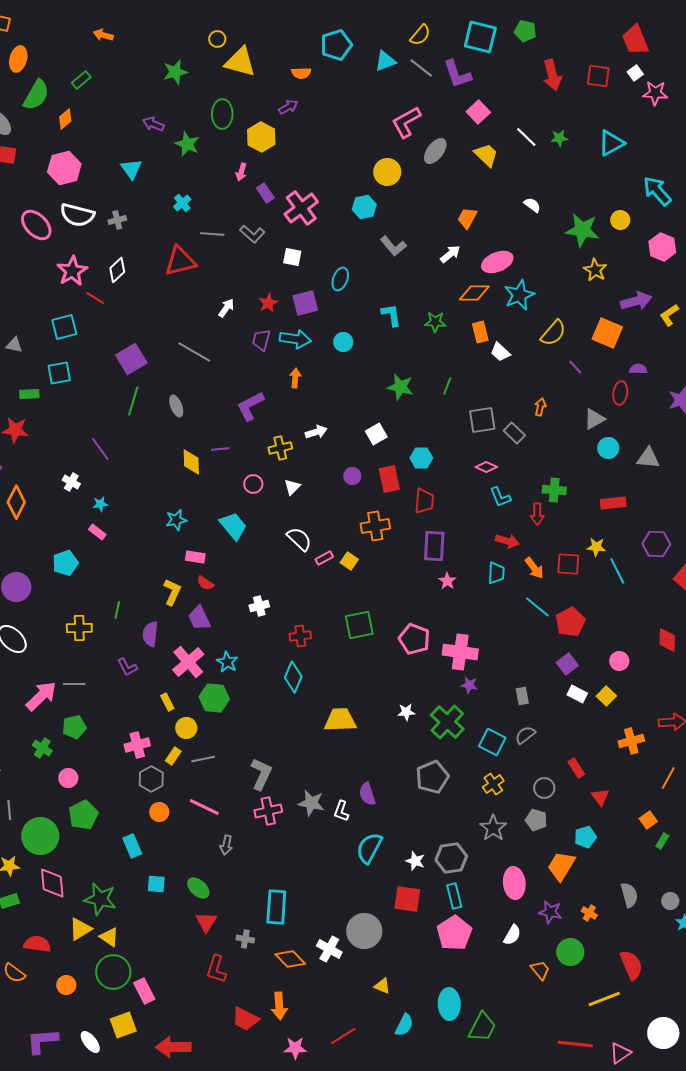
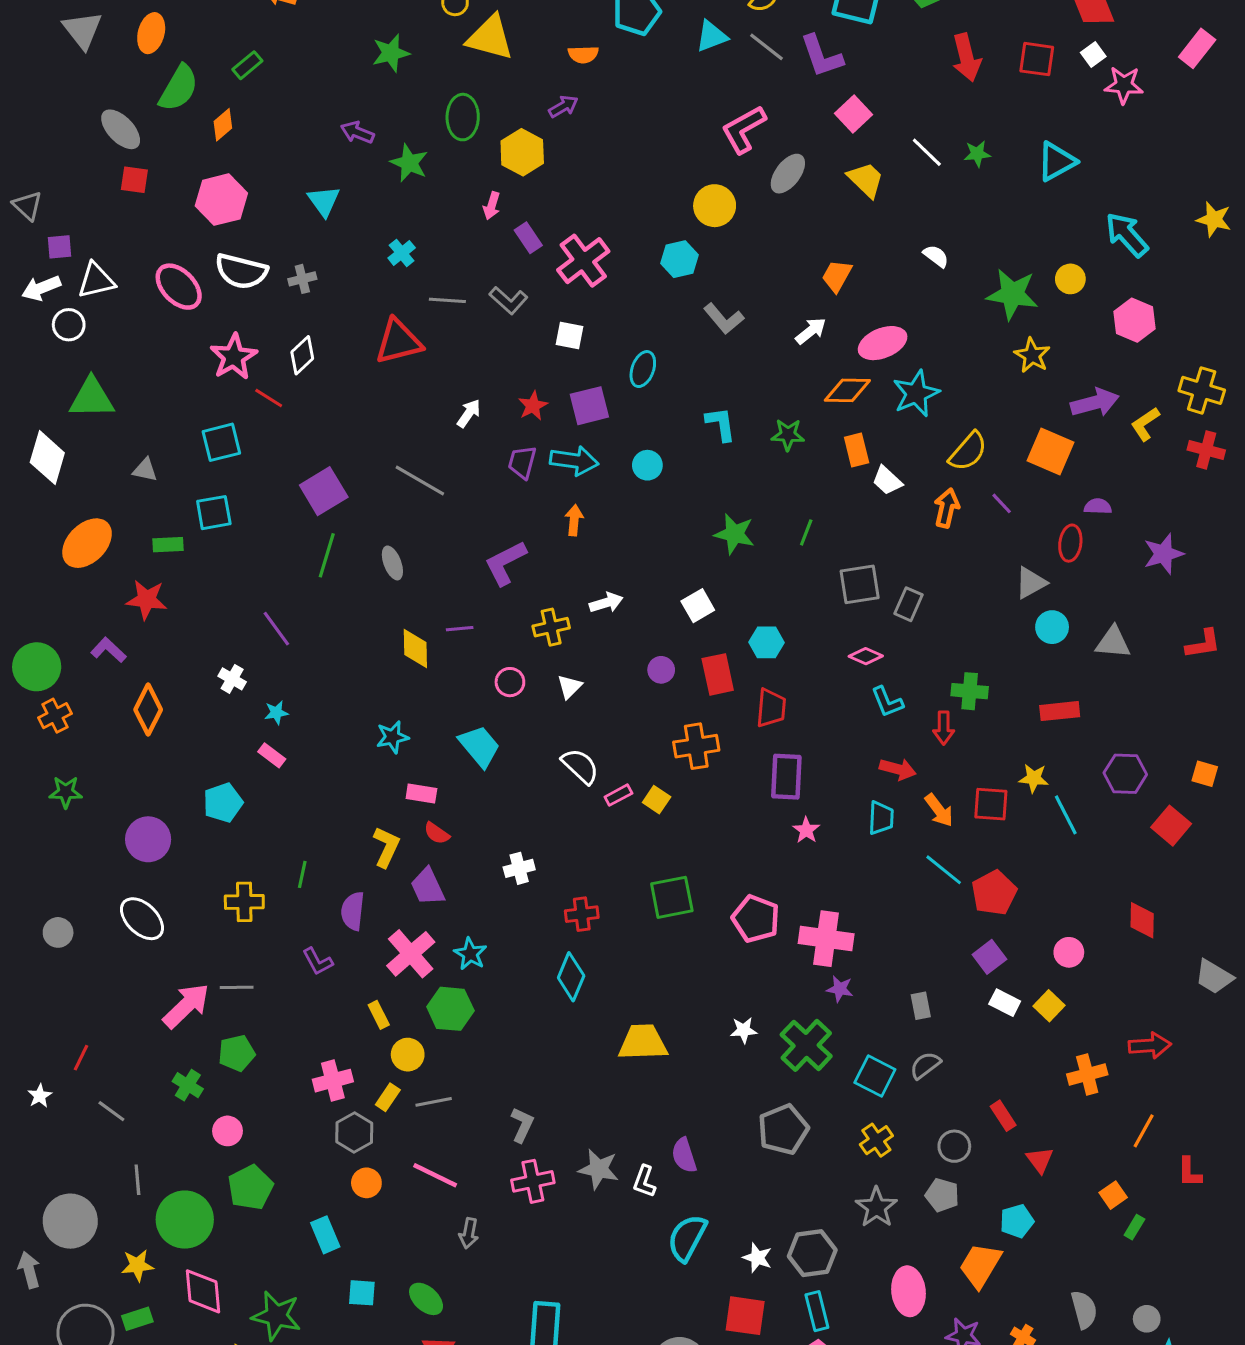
orange arrow: (540, 407) -> (947, 508), moved, size x1.4
gray rectangle: (514, 433) -> (909, 604), turned 70
gray L-shape: (261, 774) -> (522, 1125), size x0.7

